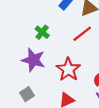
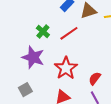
red line: (82, 34) -> (69, 33), moved

